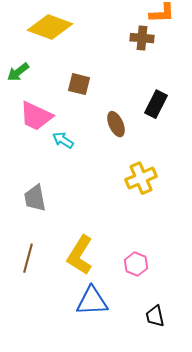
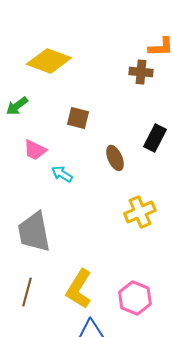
pink trapezoid: (36, 116) -> (35, 150), size x0.7
gray trapezoid: (35, 198) -> (34, 232), size x1.5
pink hexagon: (136, 264) -> (135, 298), size x1.4

